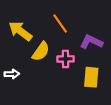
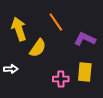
yellow arrow: (20, 31) -> (19, 29), turned 35
pink cross: (65, 59) -> (61, 79), moved

